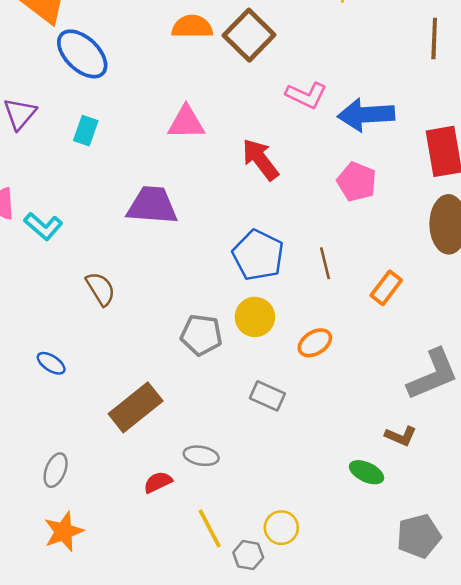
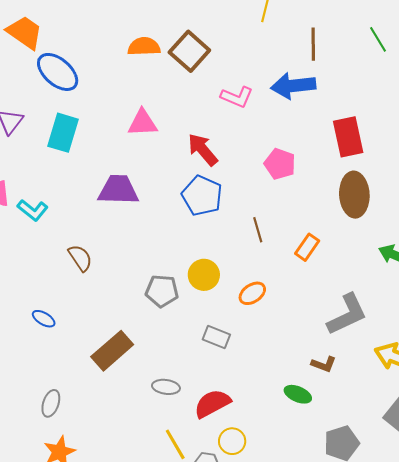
brown line: (434, 38) -> (313, 44), moved
blue arrow: (366, 115) -> (293, 86), moved
cyan rectangle: (86, 131) -> (63, 133), size x1.6
blue pentagon: (258, 255) -> (202, 196), moved
red semicircle: (158, 482) -> (212, 404), moved, size x1.6

